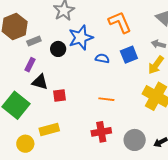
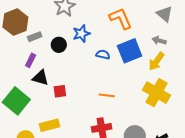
blue star: (81, 38) -> (81, 34), size x0.7
blue square: (129, 55) -> (130, 51), size x1.4

